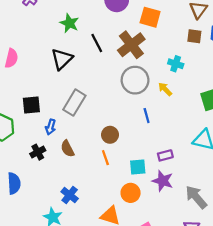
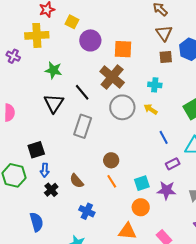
black line: (97, 43) -> (82, 92), moved
gray rectangle: (74, 103) -> (83, 126), moved
blue line: (147, 116) -> (164, 137), moved
blue arrow: (51, 127) -> (45, 170), moved
purple rectangle: (165, 155) -> (173, 164), moved
blue cross: (70, 195) -> (87, 211), moved

